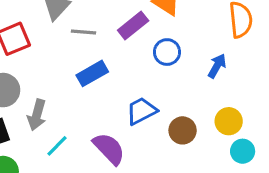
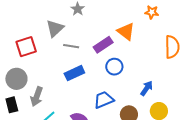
blue circle: (167, 52) -> (114, 67), moved
blue arrow: (217, 66) -> (147, 88), moved

